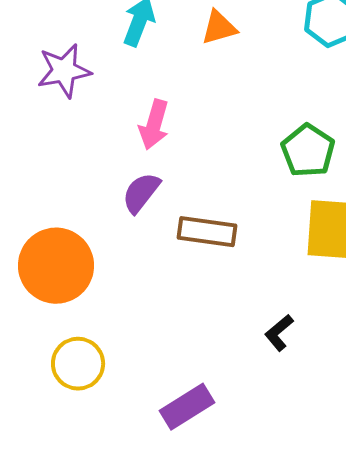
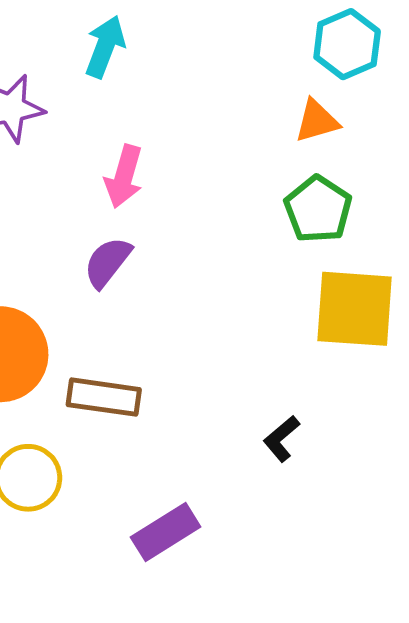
orange triangle: (219, 28) -> (317, 121), moved
brown rectangle: (207, 232) -> (104, 397), moved

